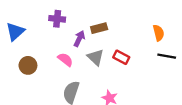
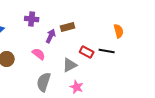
black line: (167, 56) -> (107, 51), moved
gray triangle: (96, 57) -> (70, 65), moved, turned 49

